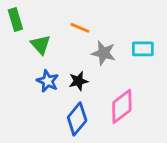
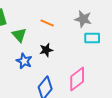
gray star: (104, 53) -> (83, 19), moved
black star: (78, 81) -> (46, 50), moved

